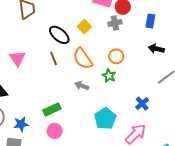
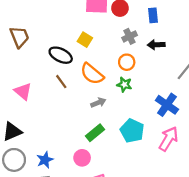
gray cross: (115, 23) -> (130, 36), moved
black arrow: (156, 49) -> (156, 45), moved
gray arrow: (82, 86) -> (98, 103), turned 152
blue cross: (142, 104) -> (167, 105), size x1.5
green rectangle: (52, 110) -> (95, 133), moved

